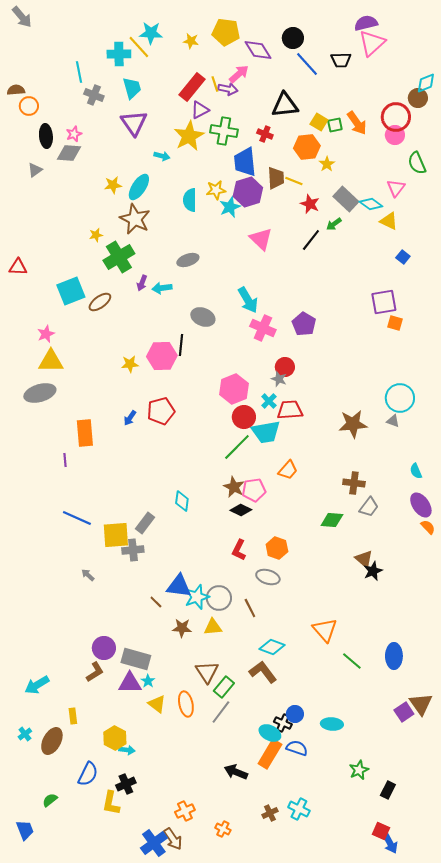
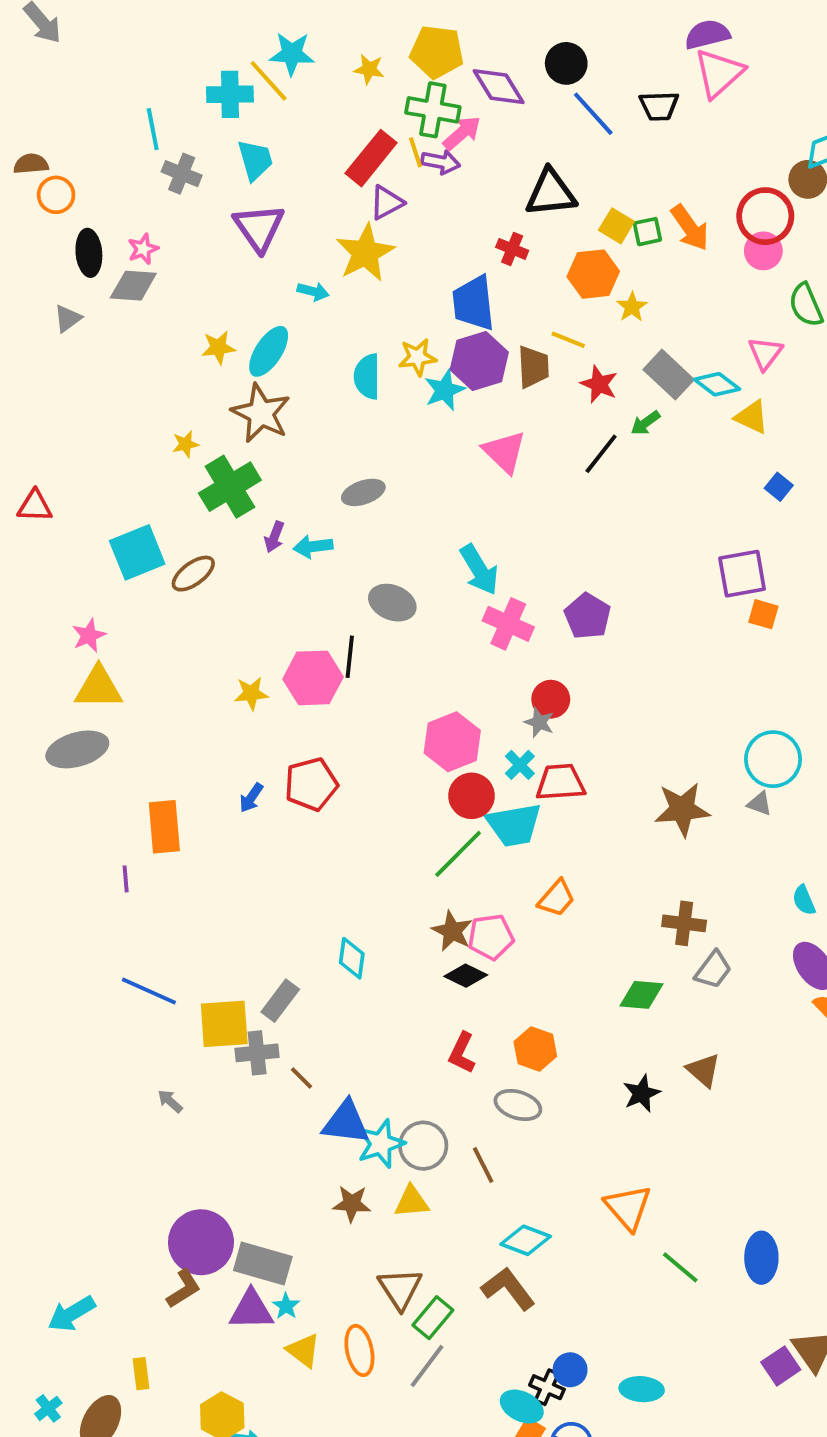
green cross: (224, 131) -> (433, 110), moved
brown trapezoid: (276, 178) -> (533, 367), moved
black star: (373, 571) -> (642, 1093), moved
brown line: (156, 602) -> (301, 1078), moved
purple circle: (104, 648) -> (201, 1242), size x1.4

